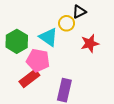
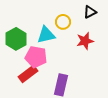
black triangle: (79, 12) -> (90, 12), moved
cyan triangle: (49, 37) -> (46, 35), turned -48

